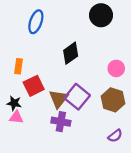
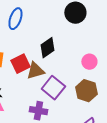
red square: (34, 86) -> (20, 64), moved
brown triangle: (59, 99) -> (35, 71), moved, turned 36

